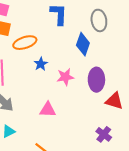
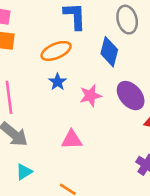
orange ellipse: (25, 43) -> (56, 51), moved
purple ellipse: (96, 80) -> (131, 96), turned -35

